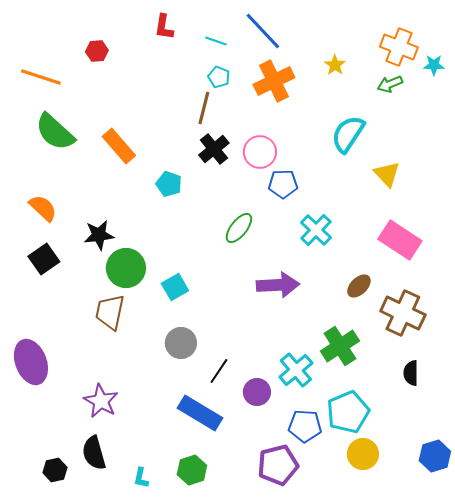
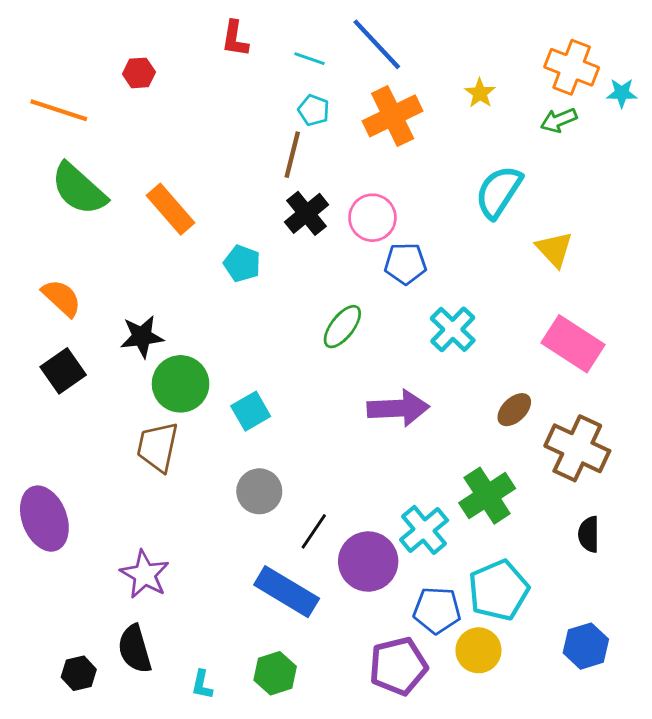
purple circle: (257, 392) -> (368, 561), size x1.5
yellow circle: (363, 454) -> (478, 650), moved
blue hexagon: (435, 456) -> (586, 646), moved

